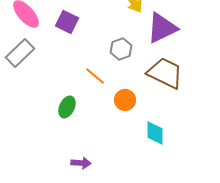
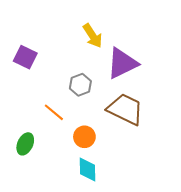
cyan diamond: (155, 133) -> (87, 169), moved

